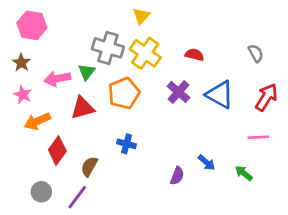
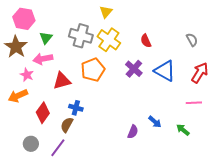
red semicircle: (194, 55) -> (146, 41), turned -128
brown star: (21, 63) -> (16, 47), size x1.6
green triangle: (87, 72) -> (46, 38), moved
pink star: (23, 95) -> (27, 75), moved
orange arrow: (37, 121) -> (18, 96), moved
blue cross: (127, 144) -> (76, 108), moved

